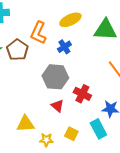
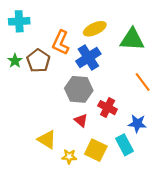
blue cross: (64, 47) -> (88, 57), size x1.6
yellow triangle: (25, 124) -> (47, 139), turned 36
yellow square: (71, 134) -> (96, 150), size x1.5

